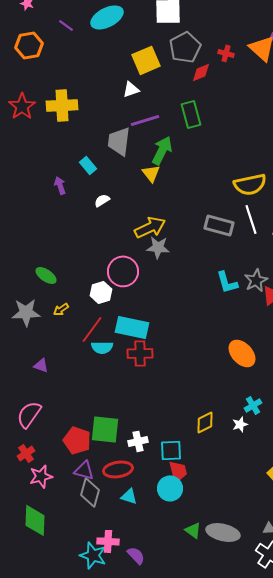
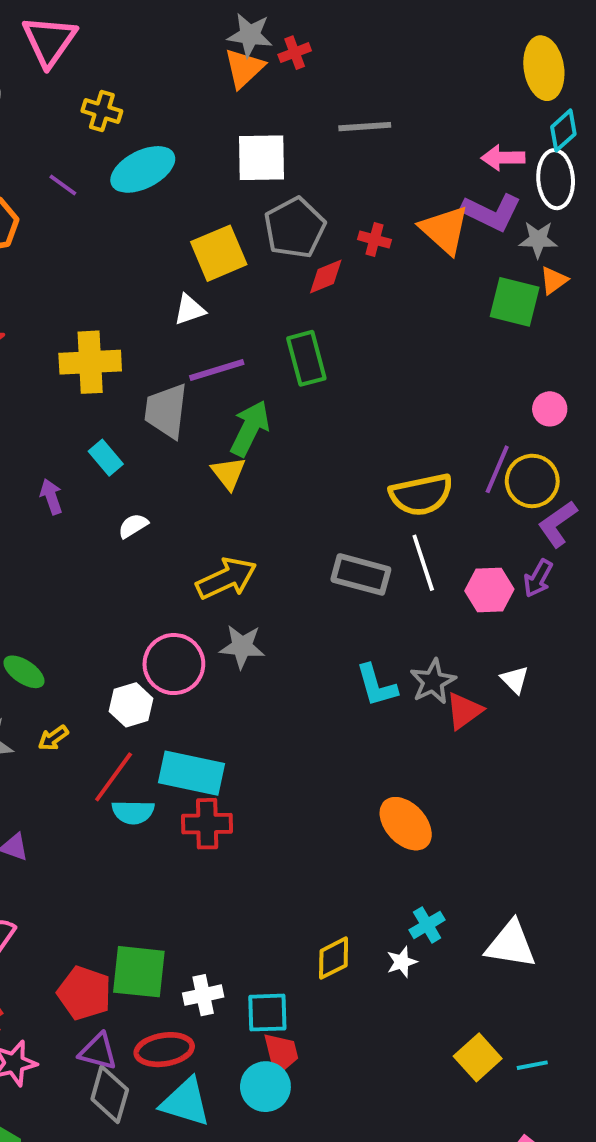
yellow cross: (62, 105) -> (90, 362), moved
gray star: (158, 247) -> (242, 646), moved
cyan triangle: (129, 496) -> (186, 1102), size x1.6

